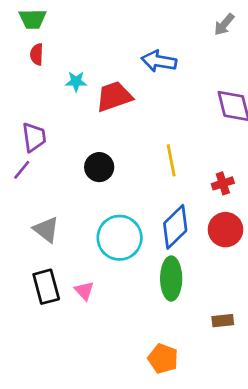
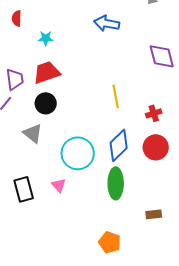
red trapezoid: (114, 96) -> (47, 72), moved
black circle: (99, 167) -> (46, 103), moved
gray triangle: (46, 230) -> (33, 133), moved
pink triangle: (84, 291) -> (59, 185), moved

